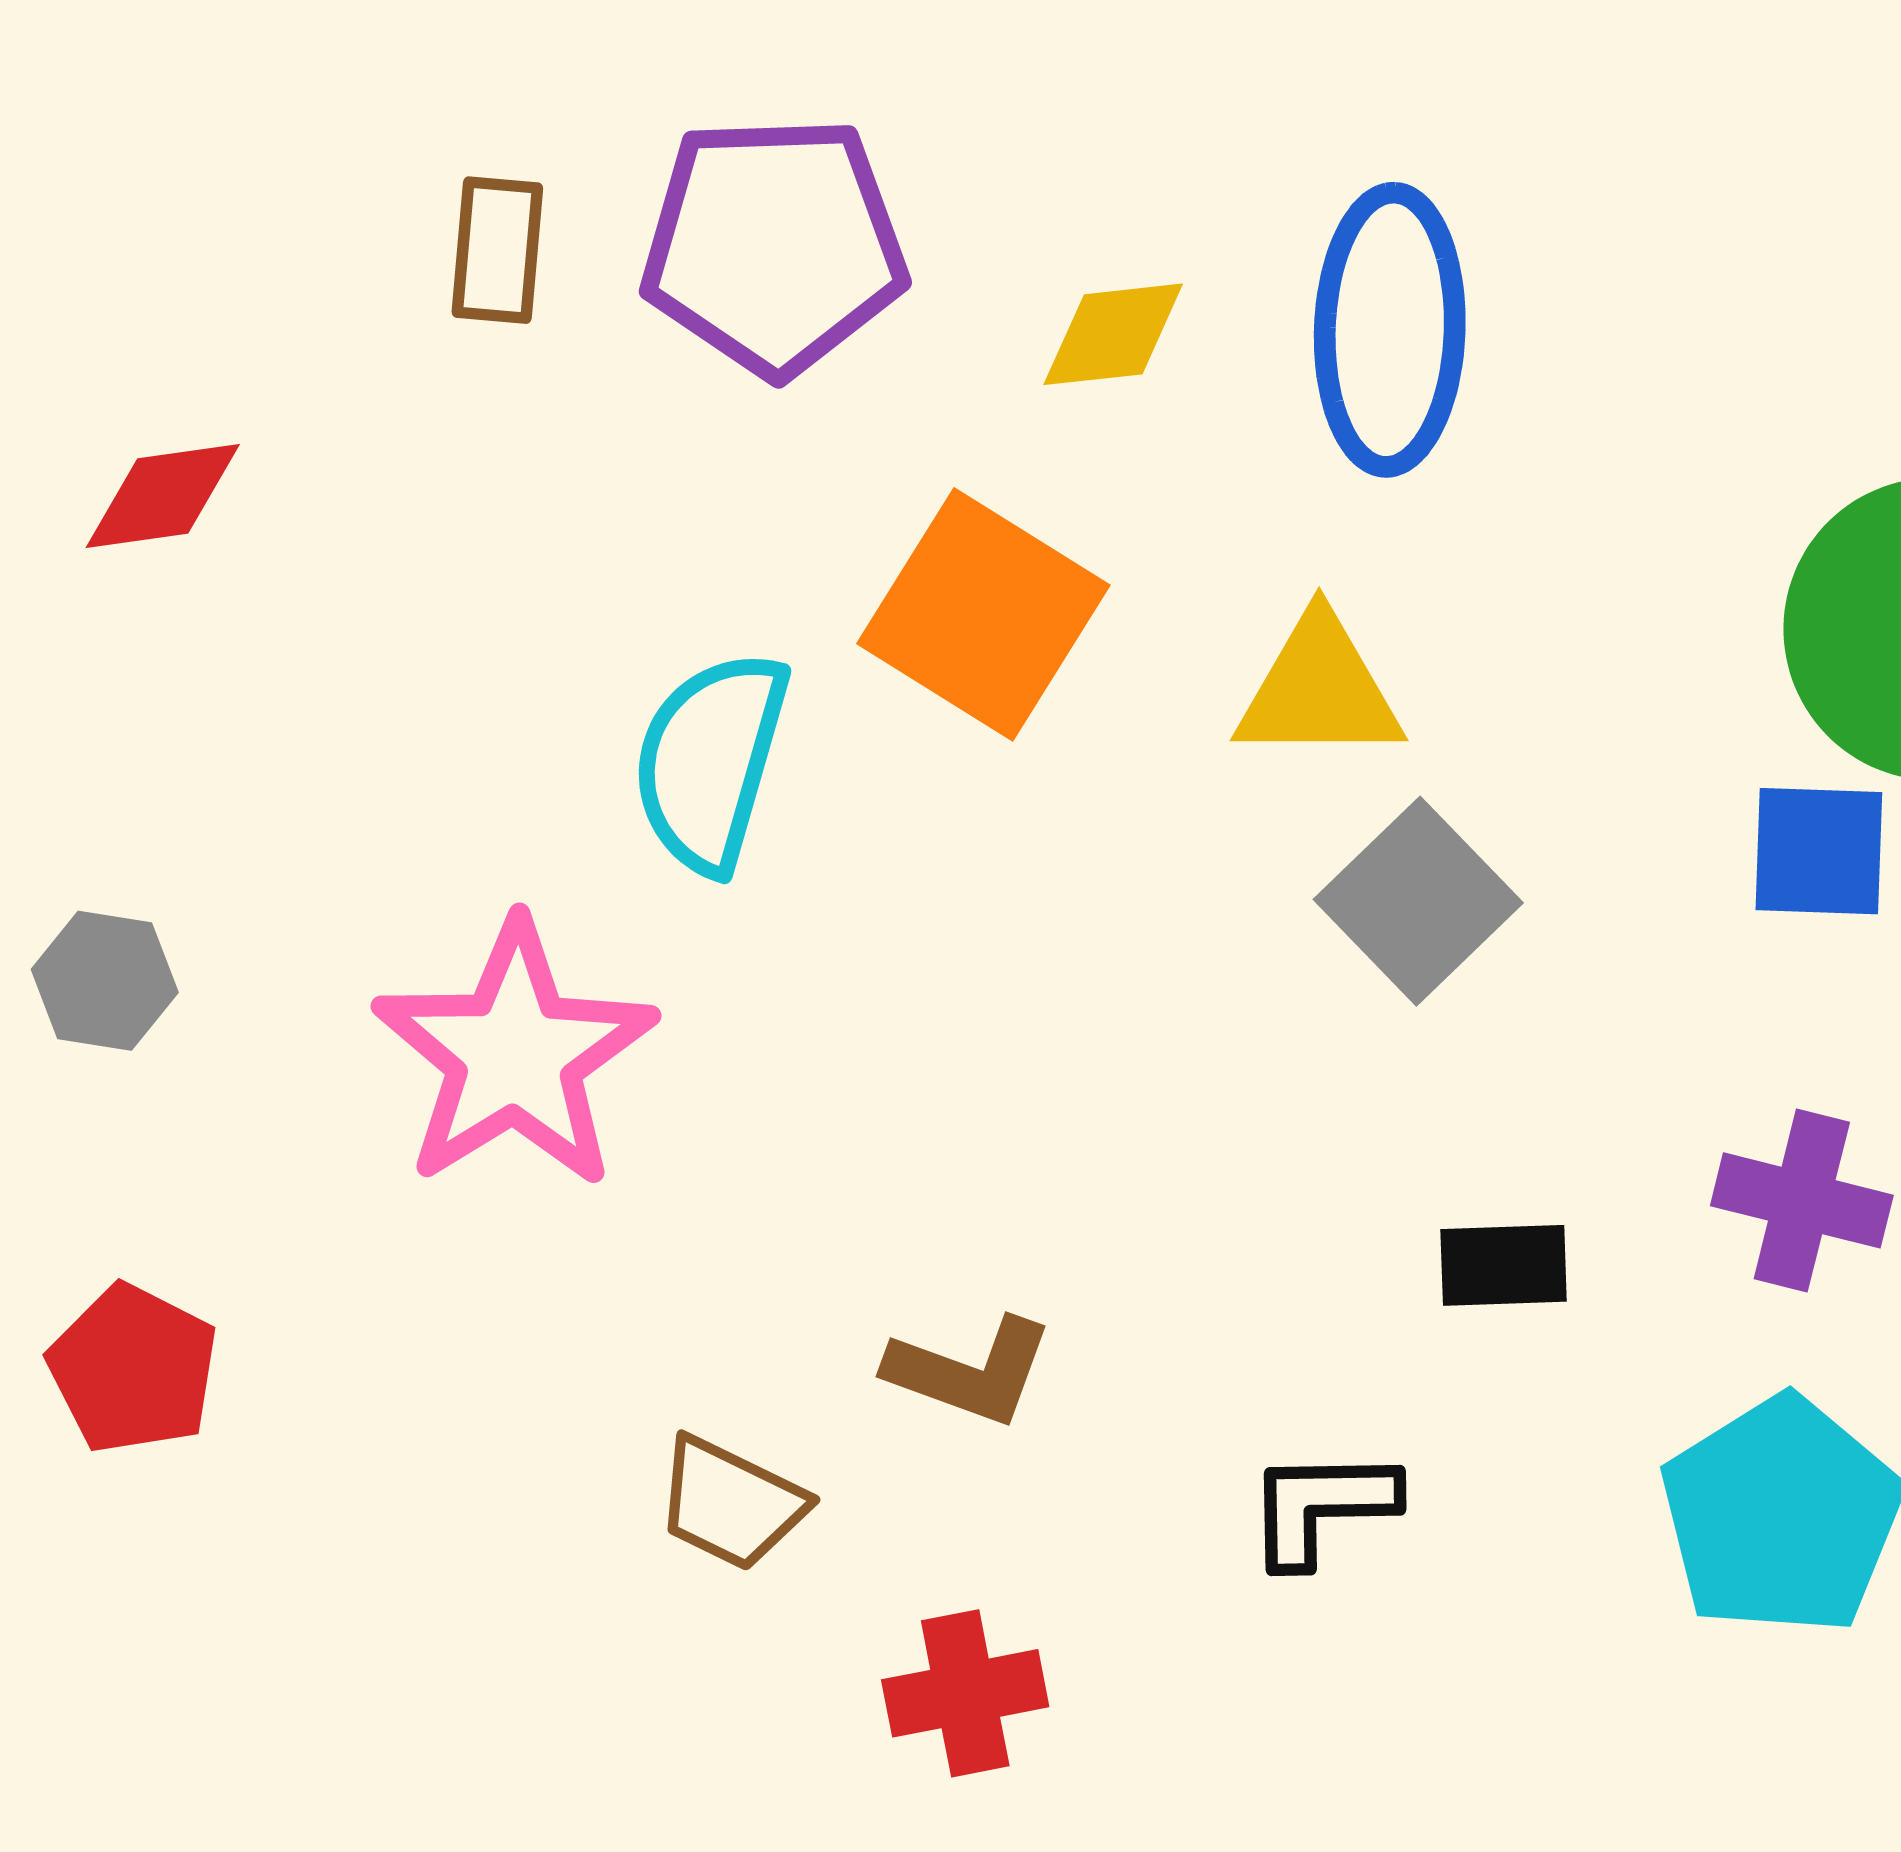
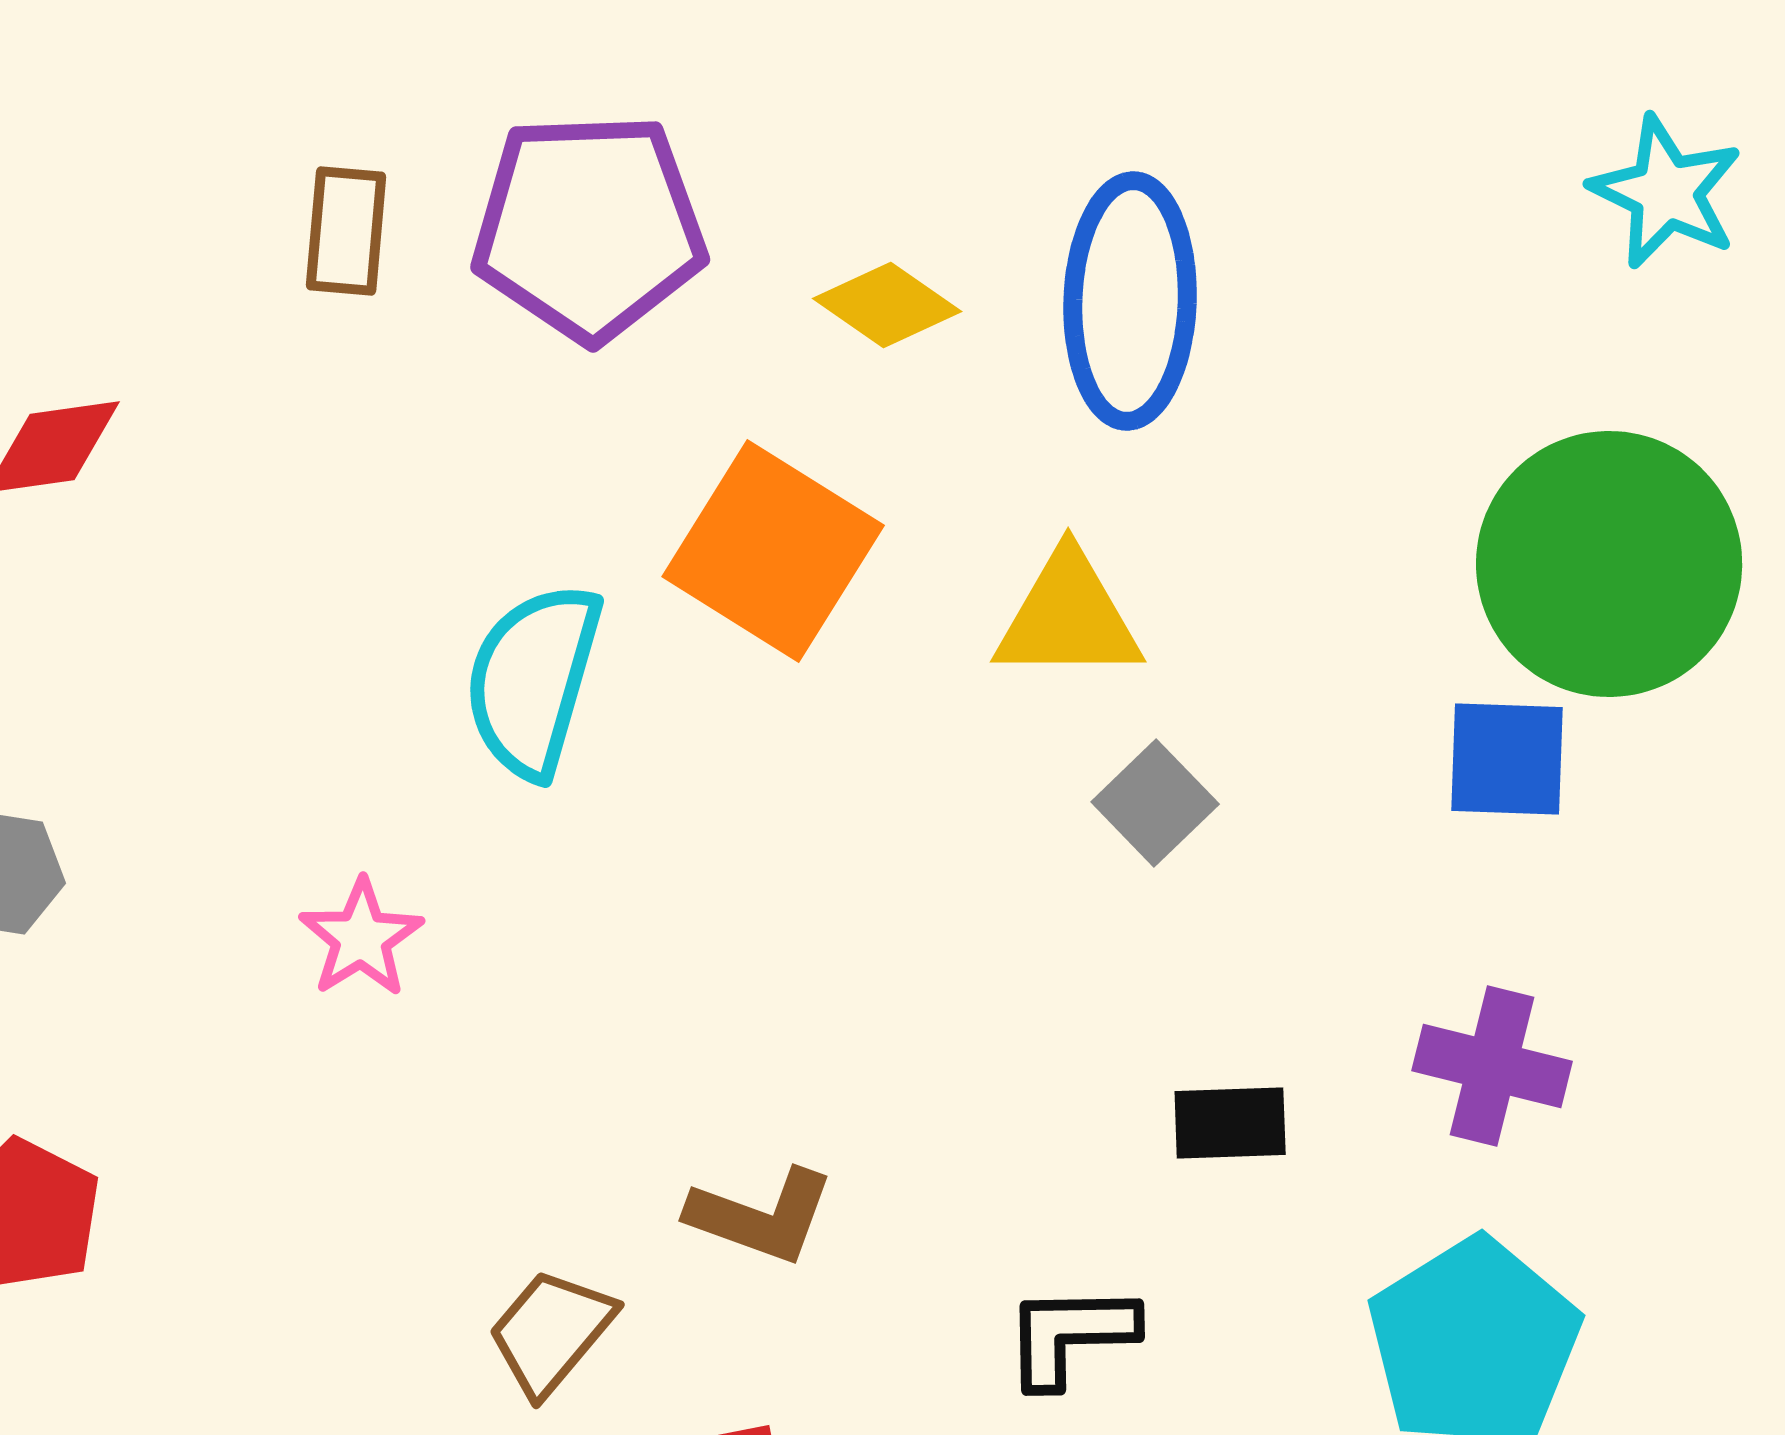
yellow diamond: (1113, 334) -> (887, 305), turned 41
gray square: (1418, 901) -> (1155, 803), size x0.7
pink star: (514, 1055) -> (361, 938), size x0.5
brown trapezoid: (731, 1503) -> (551, 1332), turned 104

